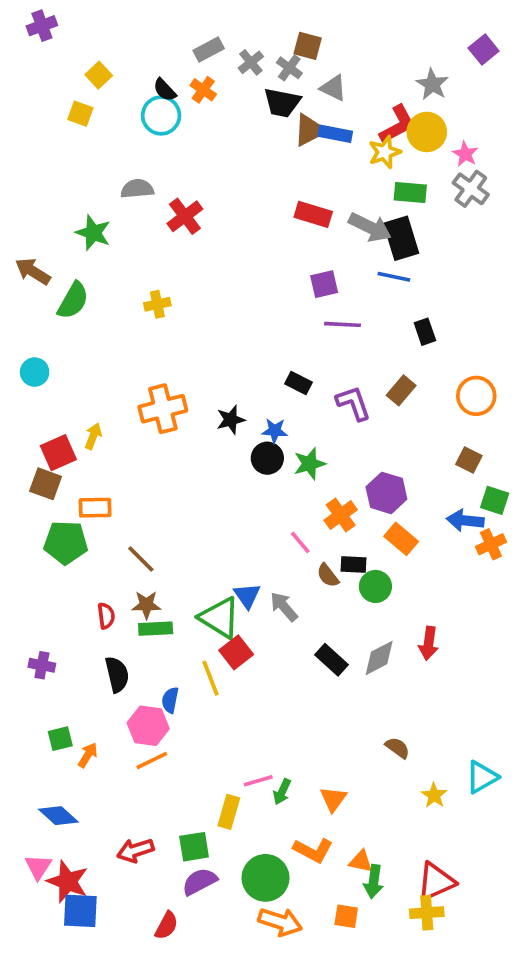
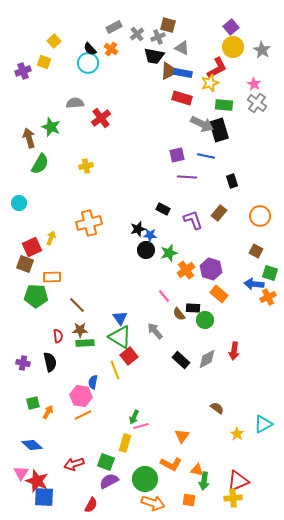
purple cross: (42, 26) -> (23, 71), moved
purple square: (484, 49) -> (231, 27), moved
gray cross: (289, 68) -> (158, 37), turned 32
gray star: (432, 84) -> (262, 50), moved
yellow circle: (427, 132) -> (233, 47), moved
red rectangle: (313, 214) -> (182, 98), moved
brown arrow: (33, 271) -> (29, 138), moved, turned 42
blue line: (394, 277) -> (206, 156), moved
black star: (231, 420) -> (138, 229), moved
orange cross: (341, 515) -> (186, 270), moved
blue triangle: (247, 596) -> (120, 318), moved
black semicircle: (117, 674) -> (50, 362), moved
green arrow: (282, 792) -> (134, 417), moved
green square: (194, 847) -> (106, 462), turned 30

